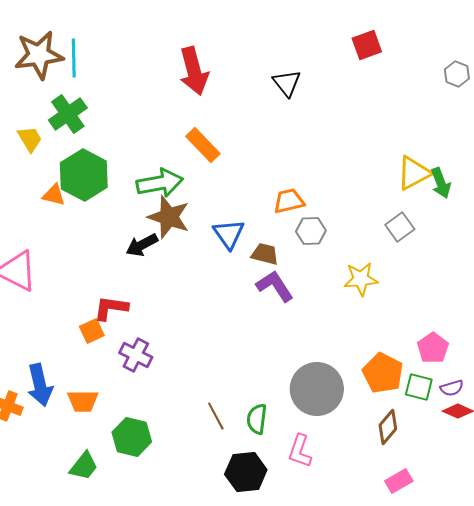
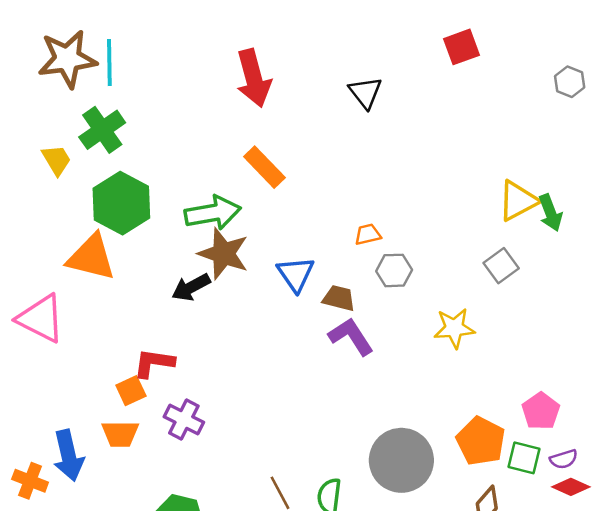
orange triangle: (54, 195) -> (91, 257), moved, size x1.8
orange trapezoid: (289, 201) -> (368, 234), size x0.7
orange trapezoid: (83, 401) -> (120, 434), moved

